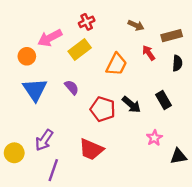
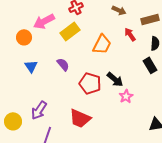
blue triangle: (35, 90) -> (31, 66), size x0.6
black rectangle: (164, 100) -> (150, 65), moved
pink star: (154, 138) -> (126, 96), moved

